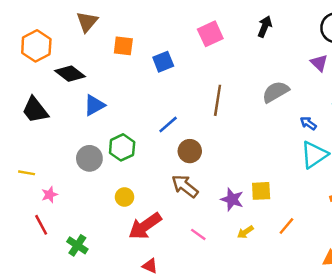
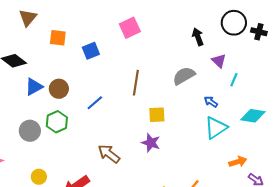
black arrow: (265, 27) -> (198, 37), moved, turned -42
purple triangle: (319, 63) -> (219, 61), moved
brown circle: (190, 151) -> (59, 89), moved
yellow square: (261, 191) -> (157, 115), moved
yellow circle: (124, 197) -> (39, 177), moved
purple star: (232, 199) -> (151, 143), moved

